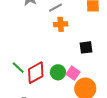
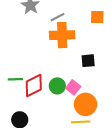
orange cross: (61, 24) -> (62, 35), size x1.6
green line: (18, 68) -> (15, 79), turned -48

